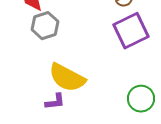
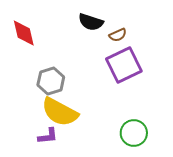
gray hexagon: (45, 26) -> (51, 81), moved

